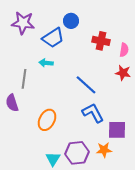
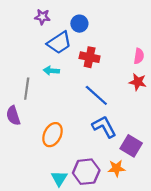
purple star: (23, 23) -> (42, 17), moved, size x0.6
red cross: (101, 41) -> (90, 57), moved
purple square: (117, 130) -> (131, 146), turned 30

